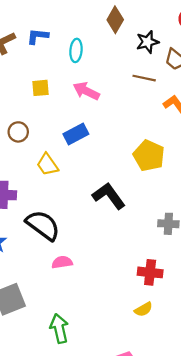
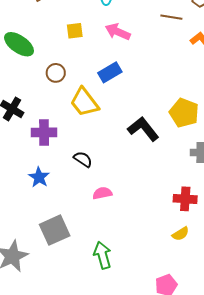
yellow pentagon: (149, 156) -> (184, 113), moved
yellow trapezoid: (47, 165) -> (84, 102), size x1.4
black semicircle: (43, 225) -> (83, 159), size x0.6

